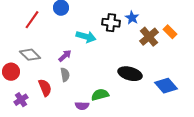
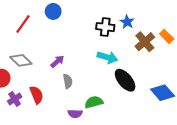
cyan arrow: (86, 37) -> (107, 57), moved
black ellipse: (130, 74) -> (125, 80), turned 35
gray semicircle: (65, 75) -> (68, 81), moved
purple cross: (21, 100) -> (15, 99), moved

